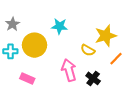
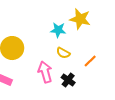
cyan star: (60, 26) -> (58, 30), moved
yellow star: (106, 36) -> (80, 19), moved, turned 30

